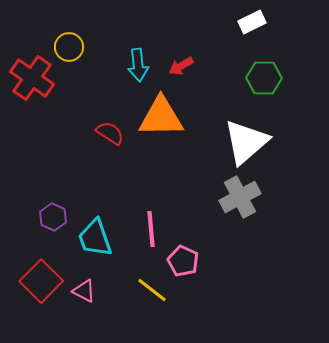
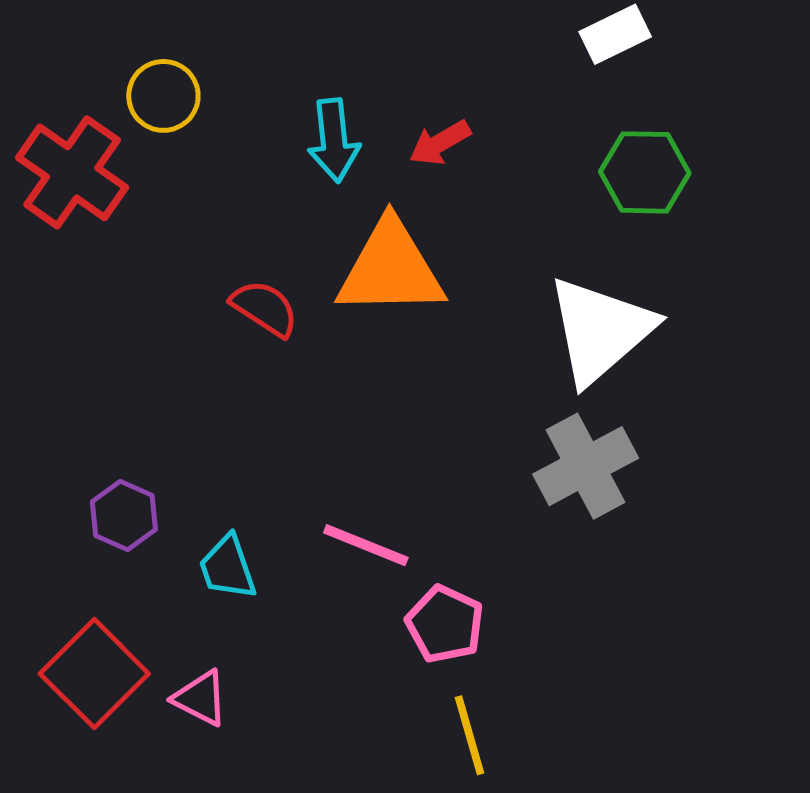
pink line: (151, 229) -> (366, 545), turned -63
cyan trapezoid: (95, 238) -> (228, 567), size x0.7
yellow line: (152, 290) -> (470, 735), moved, turned 36

